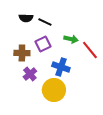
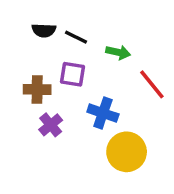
green arrow: (71, 39) -> (118, 52), moved
purple square: (43, 44) -> (73, 74), turned 35
yellow circle: (54, 90) -> (127, 152), moved

